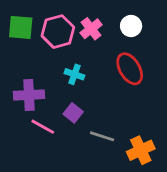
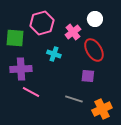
green square: (21, 27) -> (15, 38), moved
pink cross: (91, 29) -> (73, 32), moved
purple square: (73, 113) -> (88, 76), moved, turned -32

